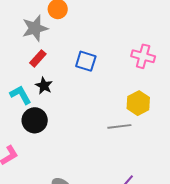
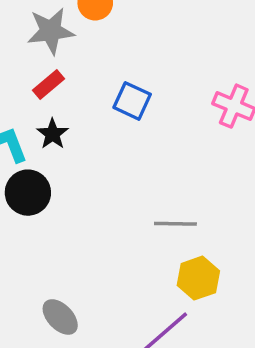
yellow hexagon: (138, 103) -> (198, 278), moved

